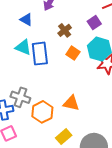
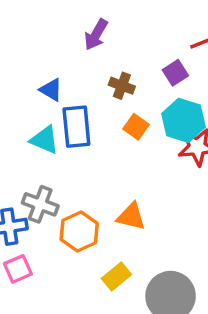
blue triangle: (26, 19) -> (51, 90), moved
brown cross: (65, 30) -> (122, 86), turned -32
cyan triangle: (23, 47) -> (45, 140), moved

